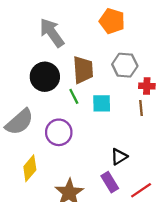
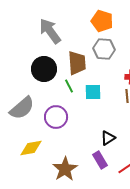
gray hexagon: (125, 65) -> (104, 49), moved
yellow diamond: (30, 168) -> (31, 148), turned 40

